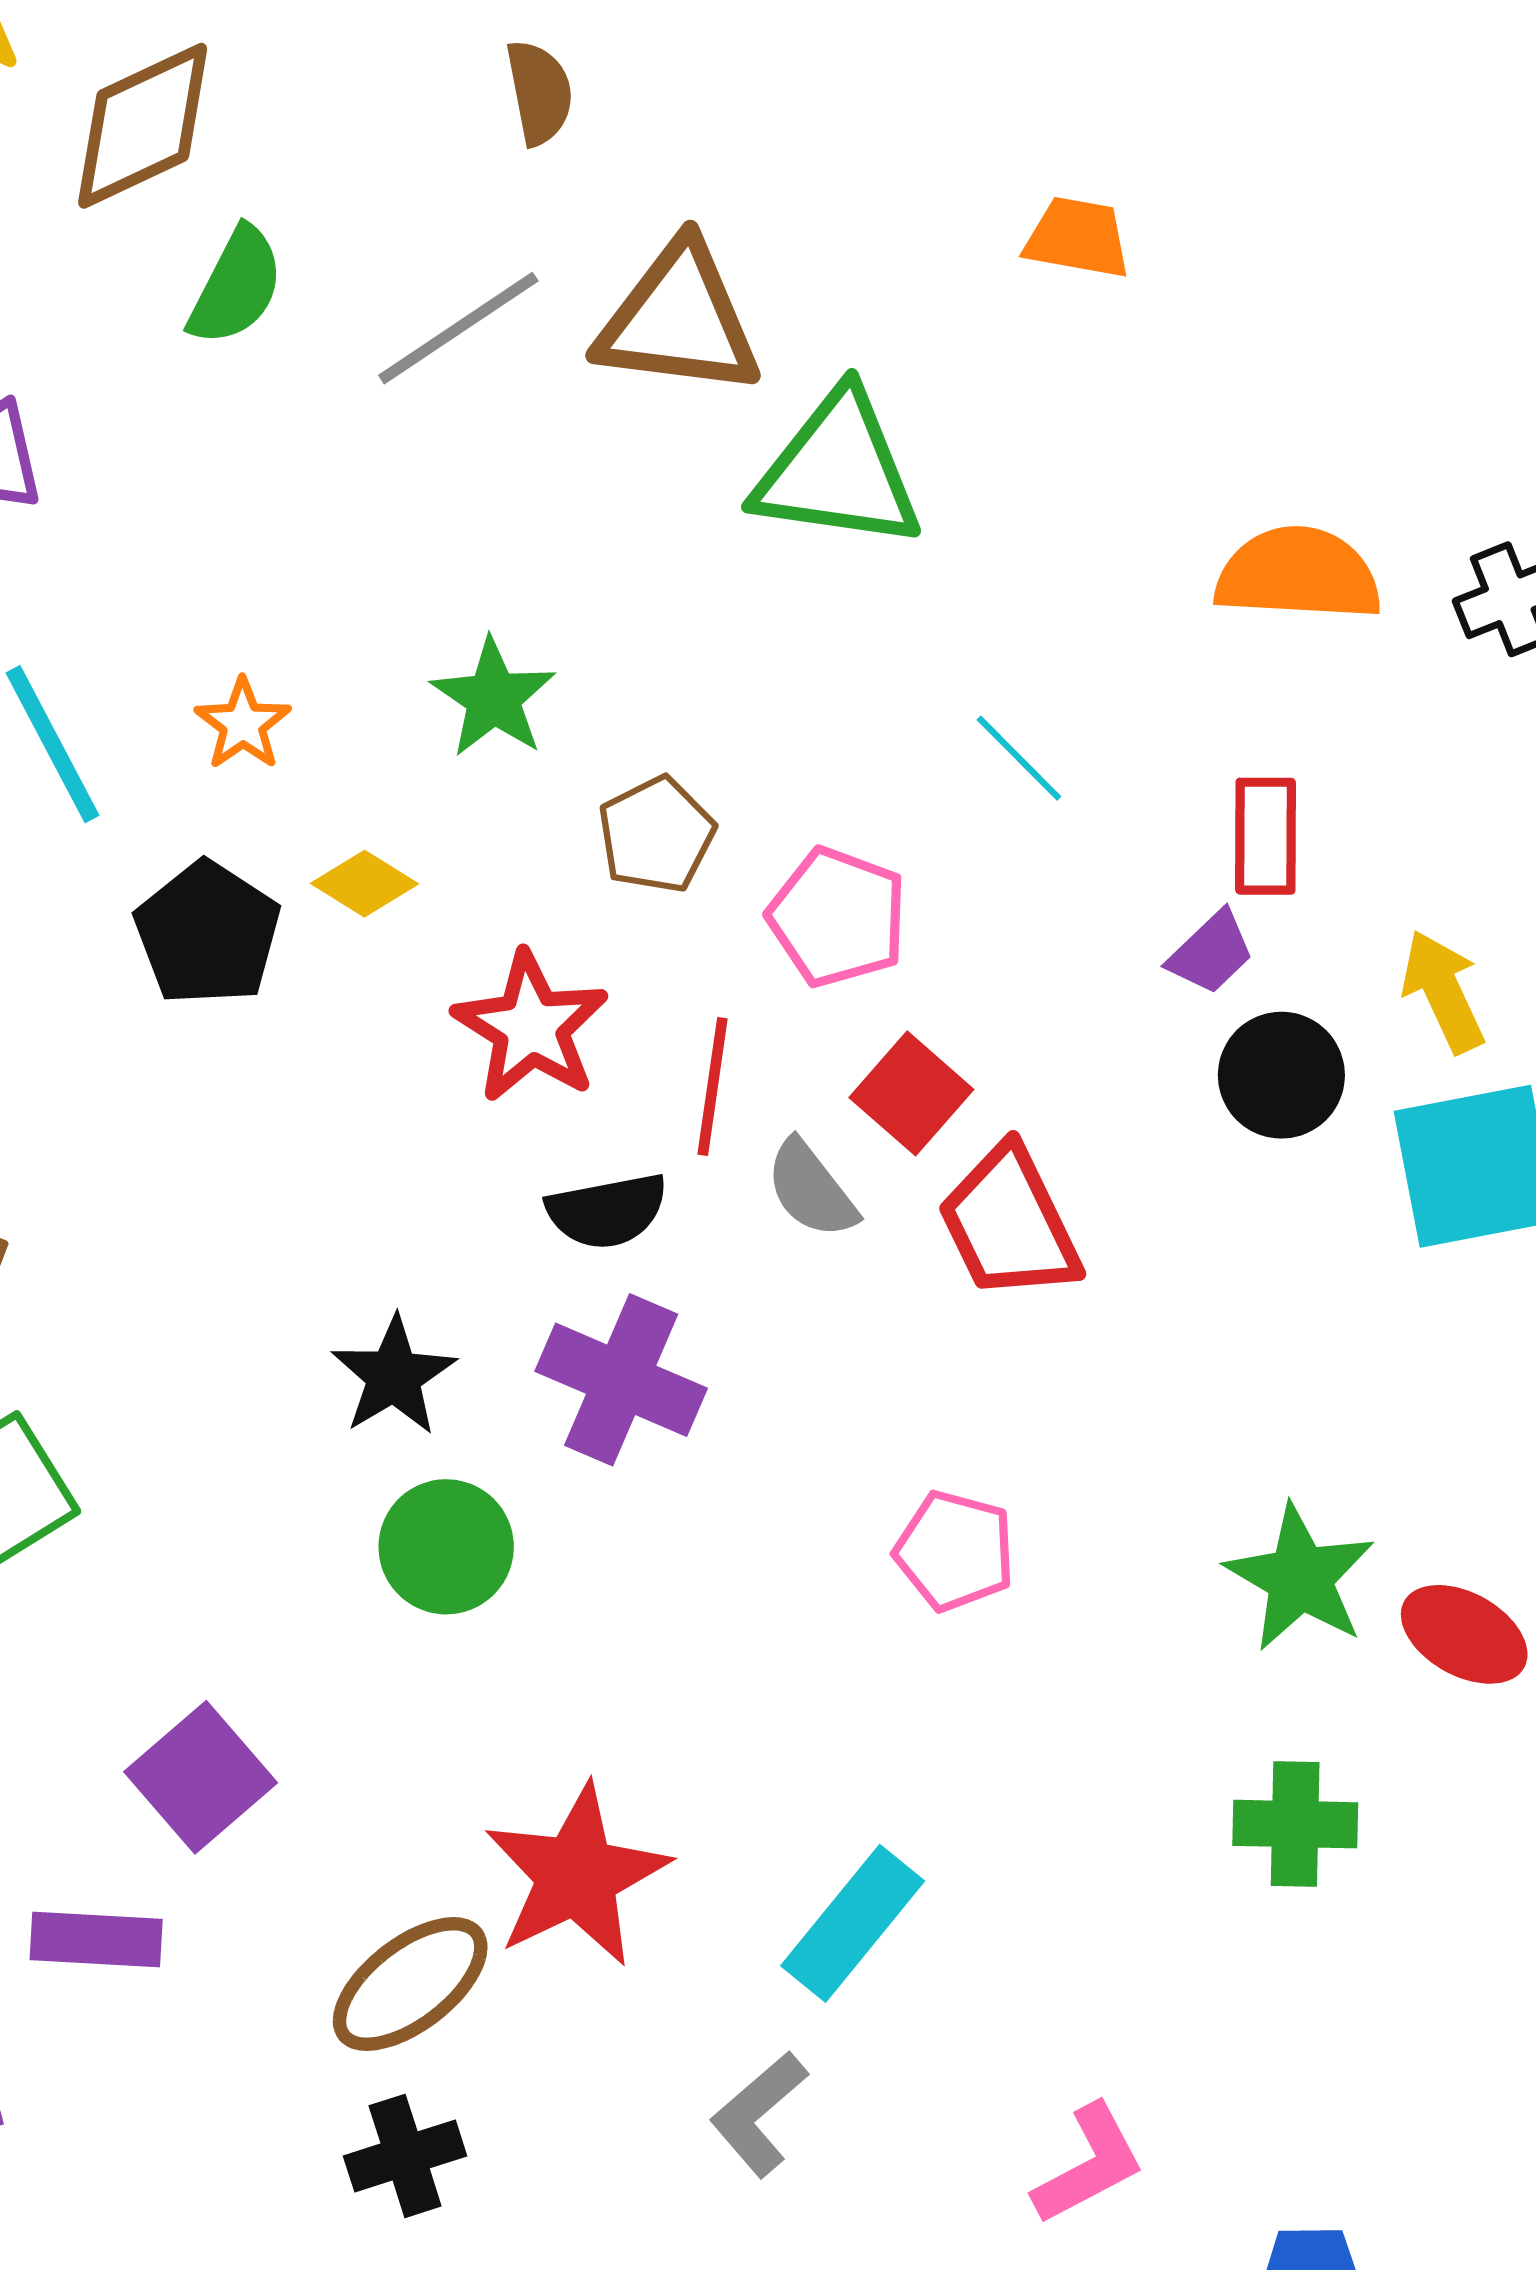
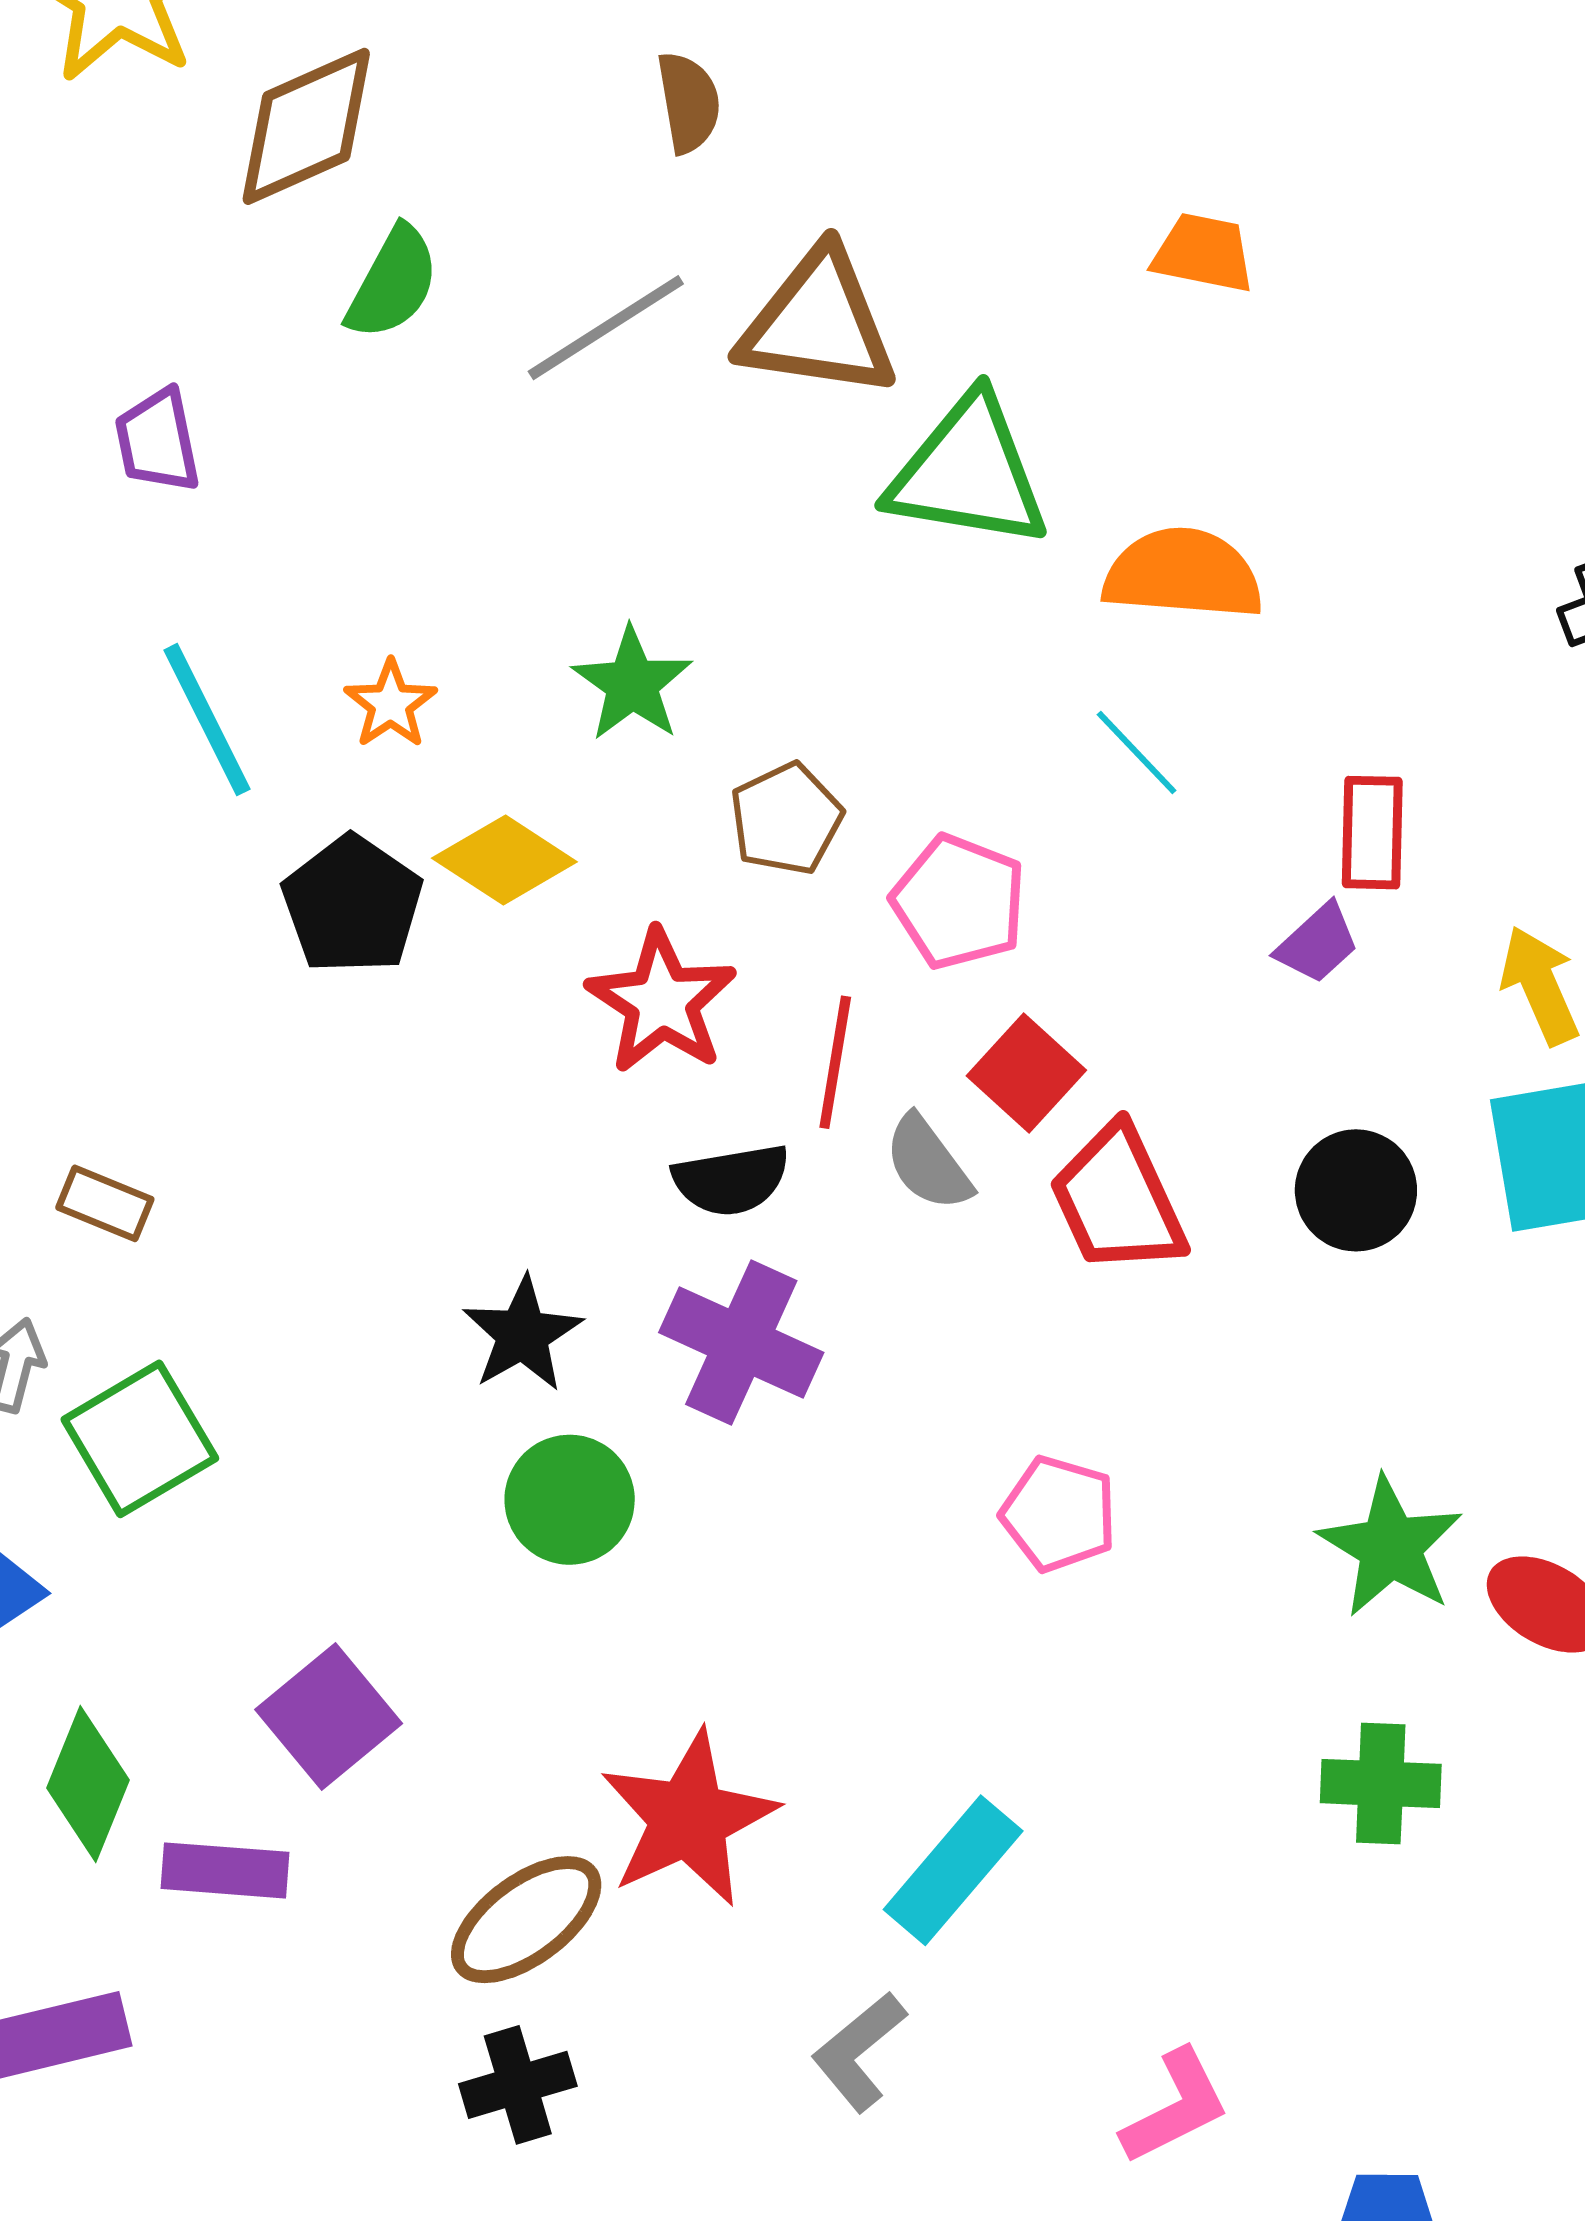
orange semicircle: (1298, 574) -> (1183, 574), moved
yellow diamond: (365, 884) -> (504, 860), size x1.4
black circle: (1281, 1075) -> (1356, 1190), moved

